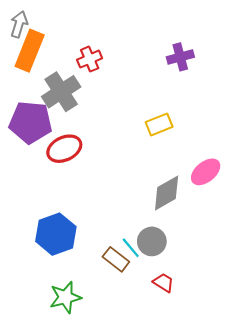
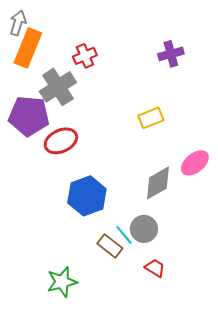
blue hexagon: (56, 234) -> (87, 196), moved

